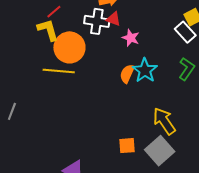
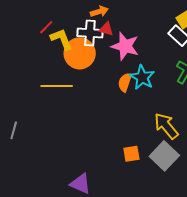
yellow L-shape: (48, 30) -> (61, 39), moved
pink star: (131, 38) -> (125, 46), size x1.6
orange circle: (69, 47) -> (80, 53), moved

